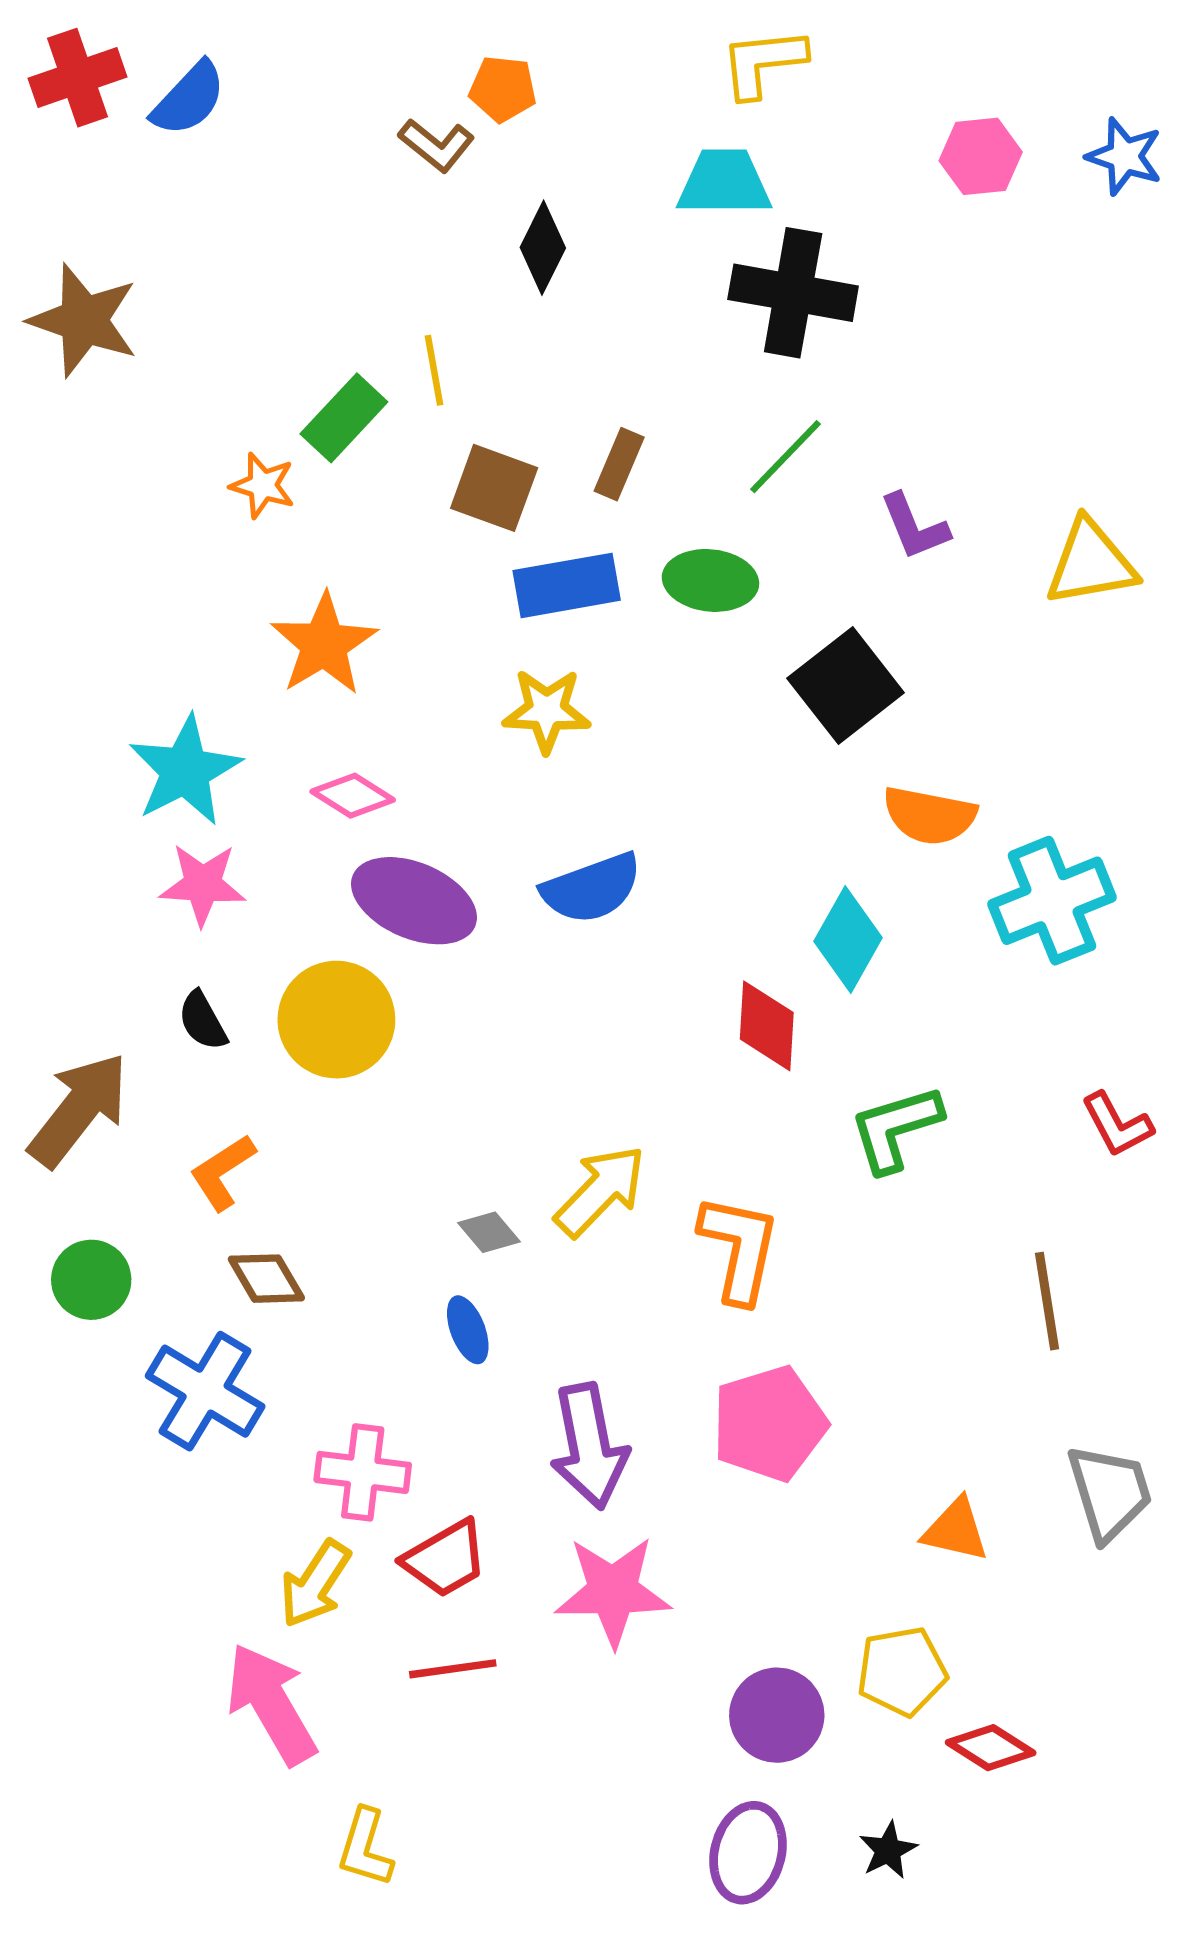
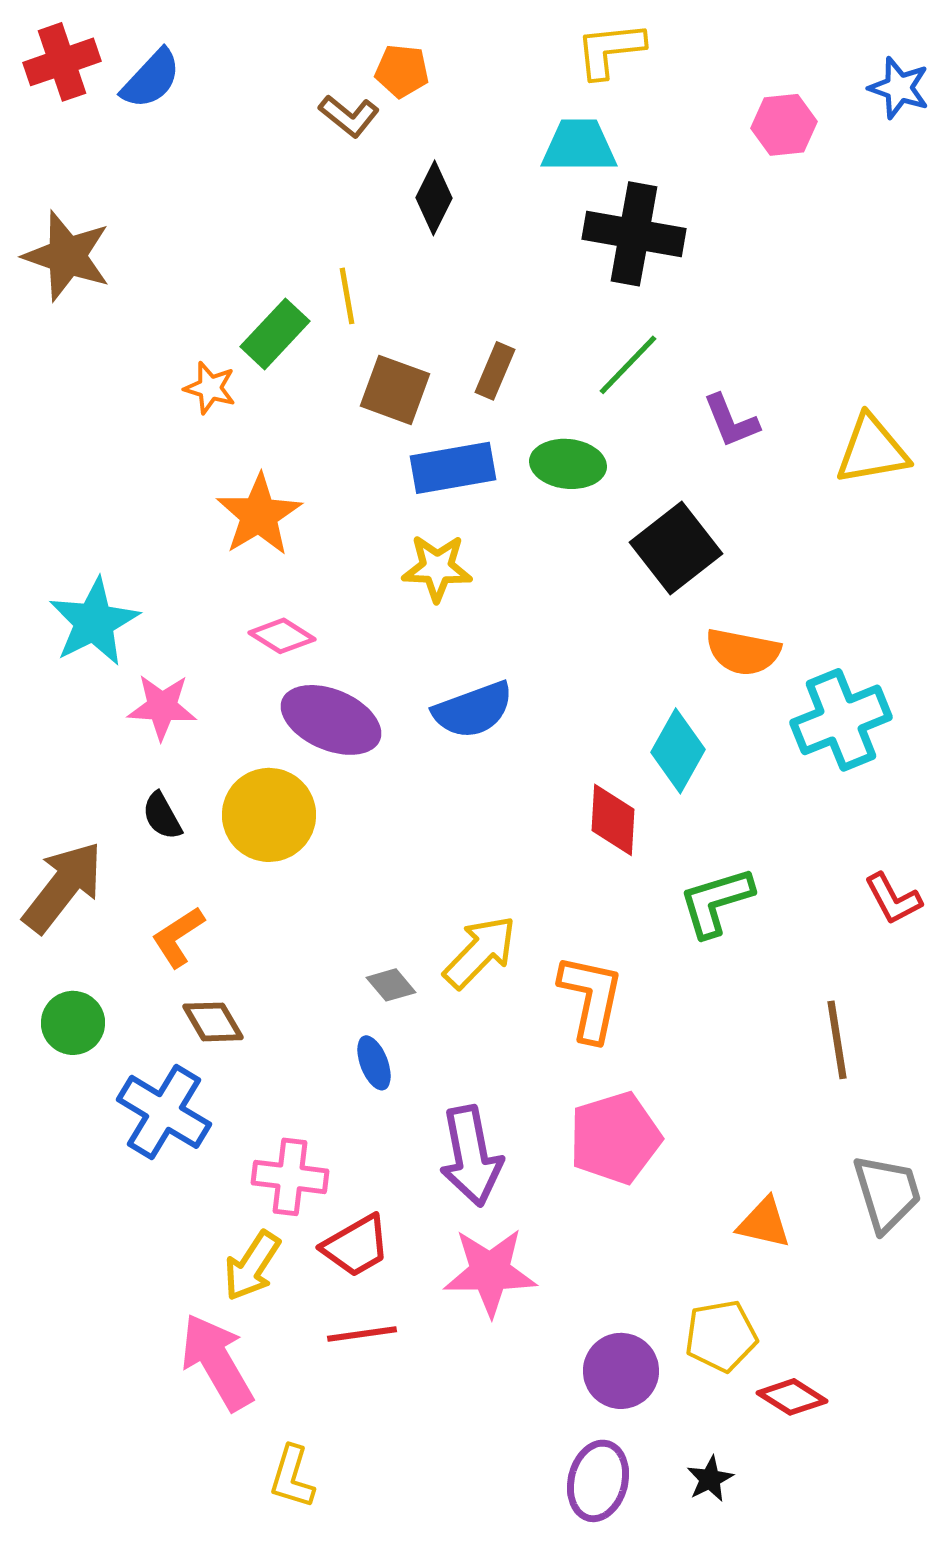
blue star: (1125, 156) -> (899, 88), moved
cyan star: (185, 771) -> (94, 622), moved

